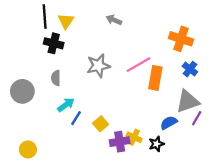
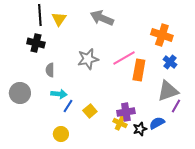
gray arrow: (114, 20) -> (102, 18), size x1.6
black cross: (54, 43) -> (36, 43), moved
gray circle: (22, 91) -> (20, 93), moved
cyan arrow: (66, 105) -> (59, 94), turned 42
blue semicircle: (169, 123) -> (157, 123), moved
purple cross: (120, 142) -> (126, 112), moved
yellow circle: (28, 149) -> (61, 134), moved

